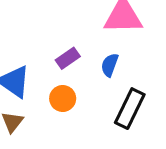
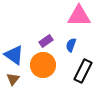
orange circle: (63, 98) -> (43, 65), size x1.6

